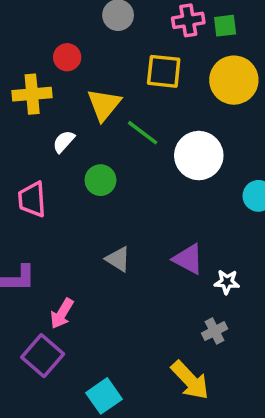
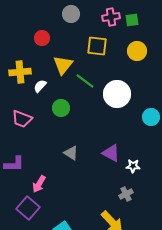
yellow circle: (234, 80) -> (137, 51), size x0.7
yellow cross: (32, 94) -> (20, 72), moved
pink trapezoid: (32, 199) -> (22, 119), turned -65

